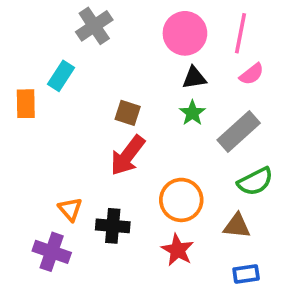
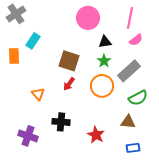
gray cross: (94, 26) -> (16, 14), moved
pink circle: (185, 33) -> (88, 18), moved
brown square: (128, 113) -> (69, 61), size x1.5
red arrow: (128, 156) -> (69, 84), size x0.6
orange circle: (181, 200) -> (102, 86), moved
orange triangle: (70, 209) -> (38, 94), moved

